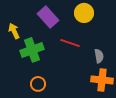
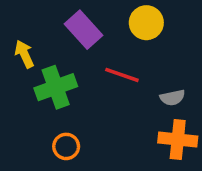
gray semicircle: (99, 56) -> (172, 98), turned 88

